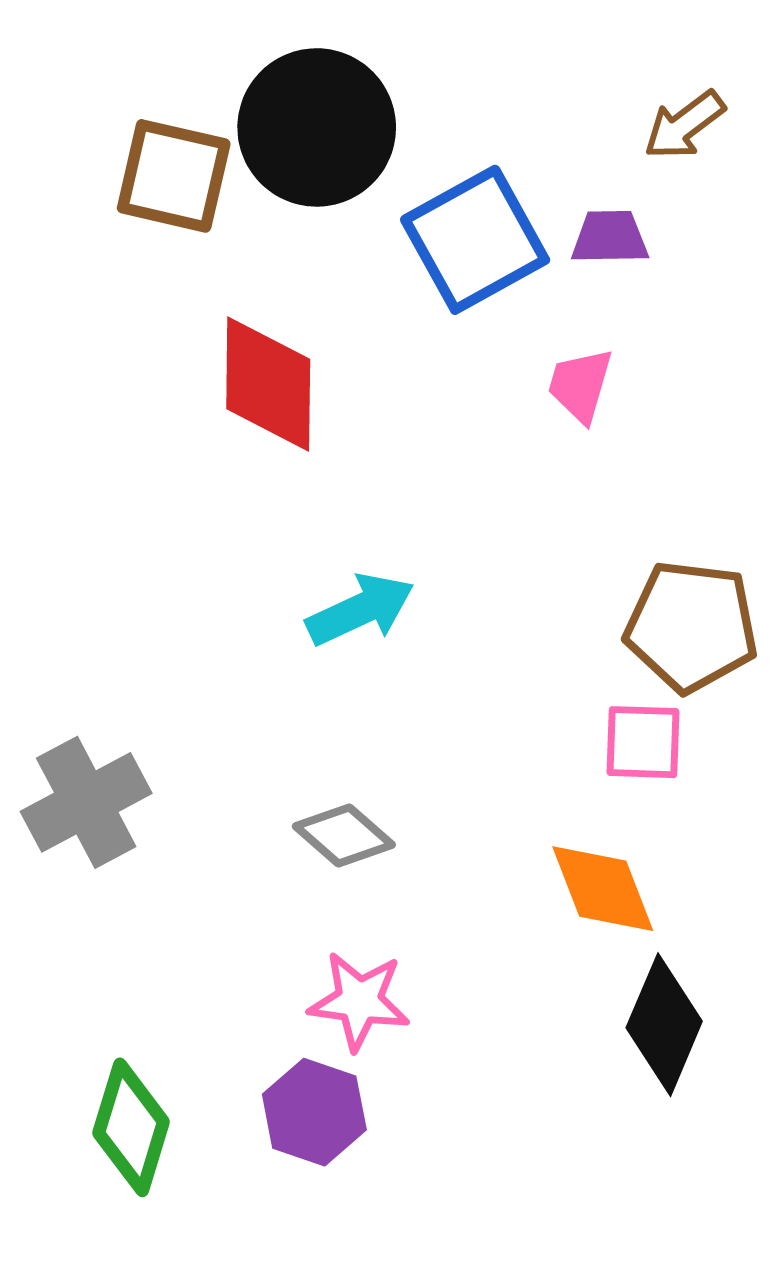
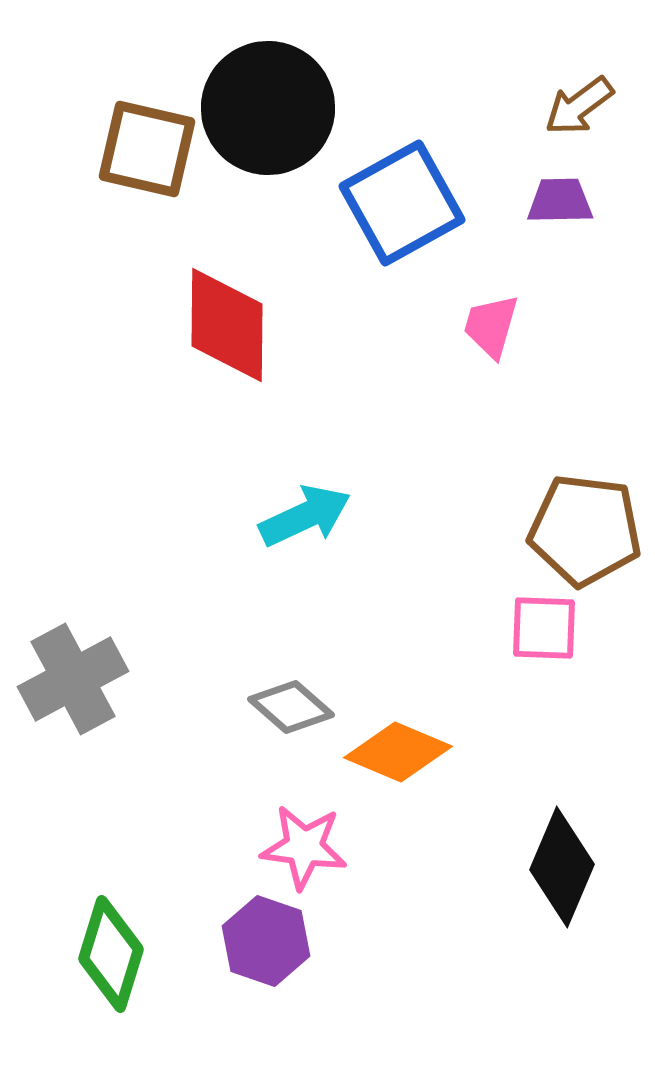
purple trapezoid: (610, 237) -> (560, 201), moved
orange diamond: (603, 889) -> (398, 752), moved, turned -46

